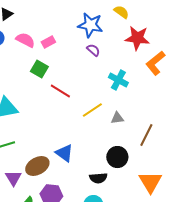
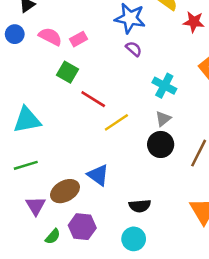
red star: (137, 38) -> (194, 22), moved, size x0.7
yellow line: (92, 110) -> (116, 122), moved
gray triangle: (117, 118) -> (163, 119), moved, turned -32
black circle: (117, 157) -> (161, 144), moved

